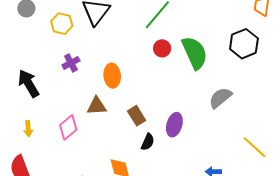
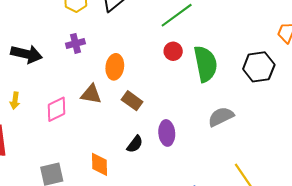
black arrow: (29, 83) -> (27, 54), turned 120
brown rectangle: (137, 116) -> (132, 101), moved, turned -36
purple ellipse: (174, 125) -> (167, 133), turned -35

